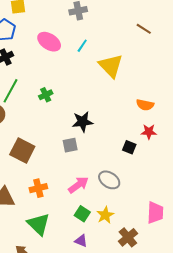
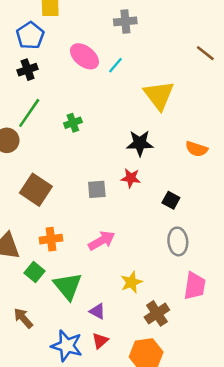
cyan line: (82, 46) -> (116, 65), moved
black star: (82, 122) -> (140, 143), moved
red star: (149, 132) -> (131, 178), moved
gray ellipse: (109, 180) -> (178, 241), moved, turned 45
green square: (82, 214) -> (34, 272), moved
green triangle: (38, 224) -> (68, 286), moved

